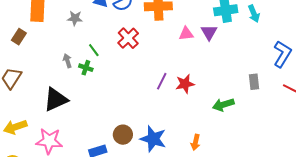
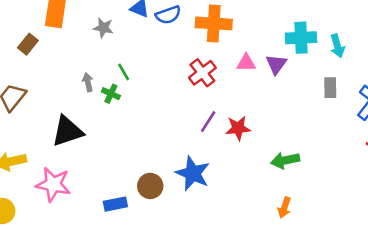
red cross: (128, 38) -> (202, 73), moved
gray rectangle: (254, 82) -> (330, 88), moved
blue star: (153, 139) -> (193, 173), moved
orange arrow: (195, 142) -> (284, 208), moved

